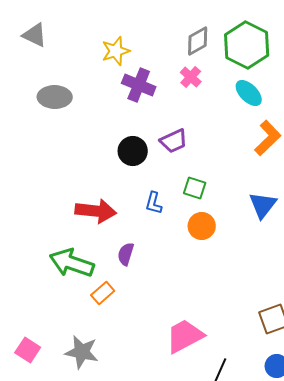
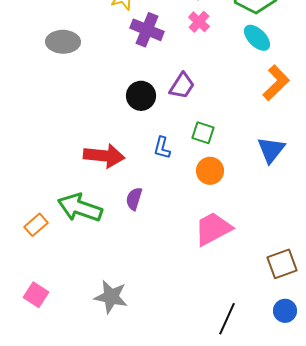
purple trapezoid: (174, 141) -> (182, 86), turned -32
orange rectangle: (103, 293) -> (36, 225), moved
pink trapezoid: (185, 336) -> (213, 229), moved
gray star: (82, 352) -> (111, 297), moved

